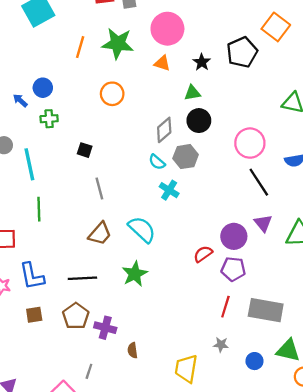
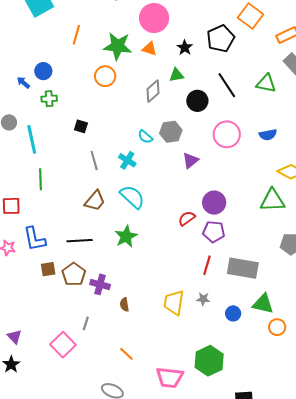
green star: (118, 44) -> (118, 46), moved
black circle: (199, 121) -> (197, 101), moved
gray diamond: (164, 130) -> (153, 91), moved
pink circle: (250, 143) -> (227, 134), moved
black line: (259, 182) -> (227, 85), moved
cyan cross: (169, 190) -> (127, 160), moved
purple triangle: (263, 223) -> (190, 160), moved, turned 30
brown square: (34, 315) -> (48, 269), moved
yellow trapezoid: (186, 369) -> (174, 303), moved

